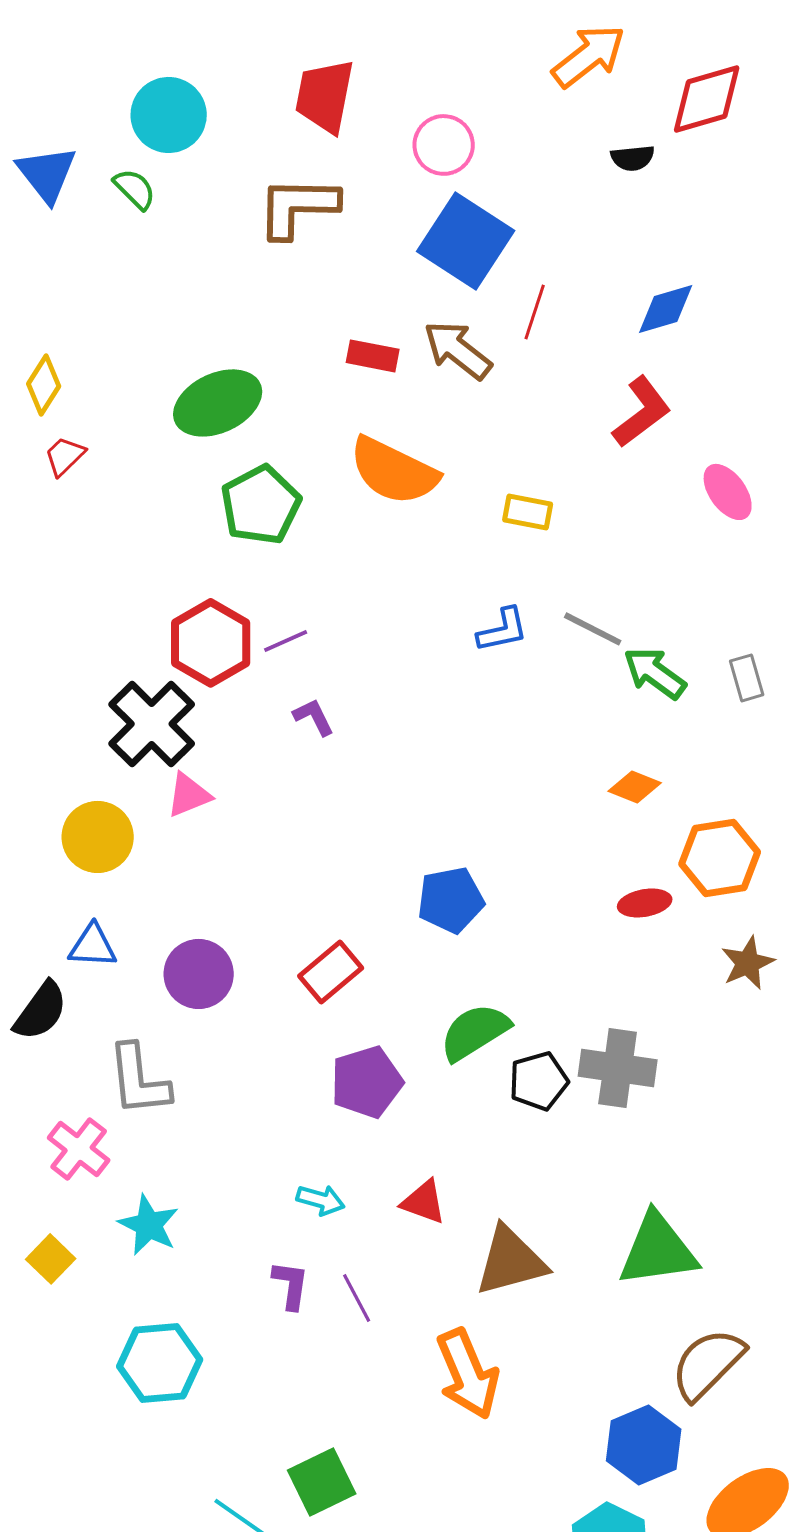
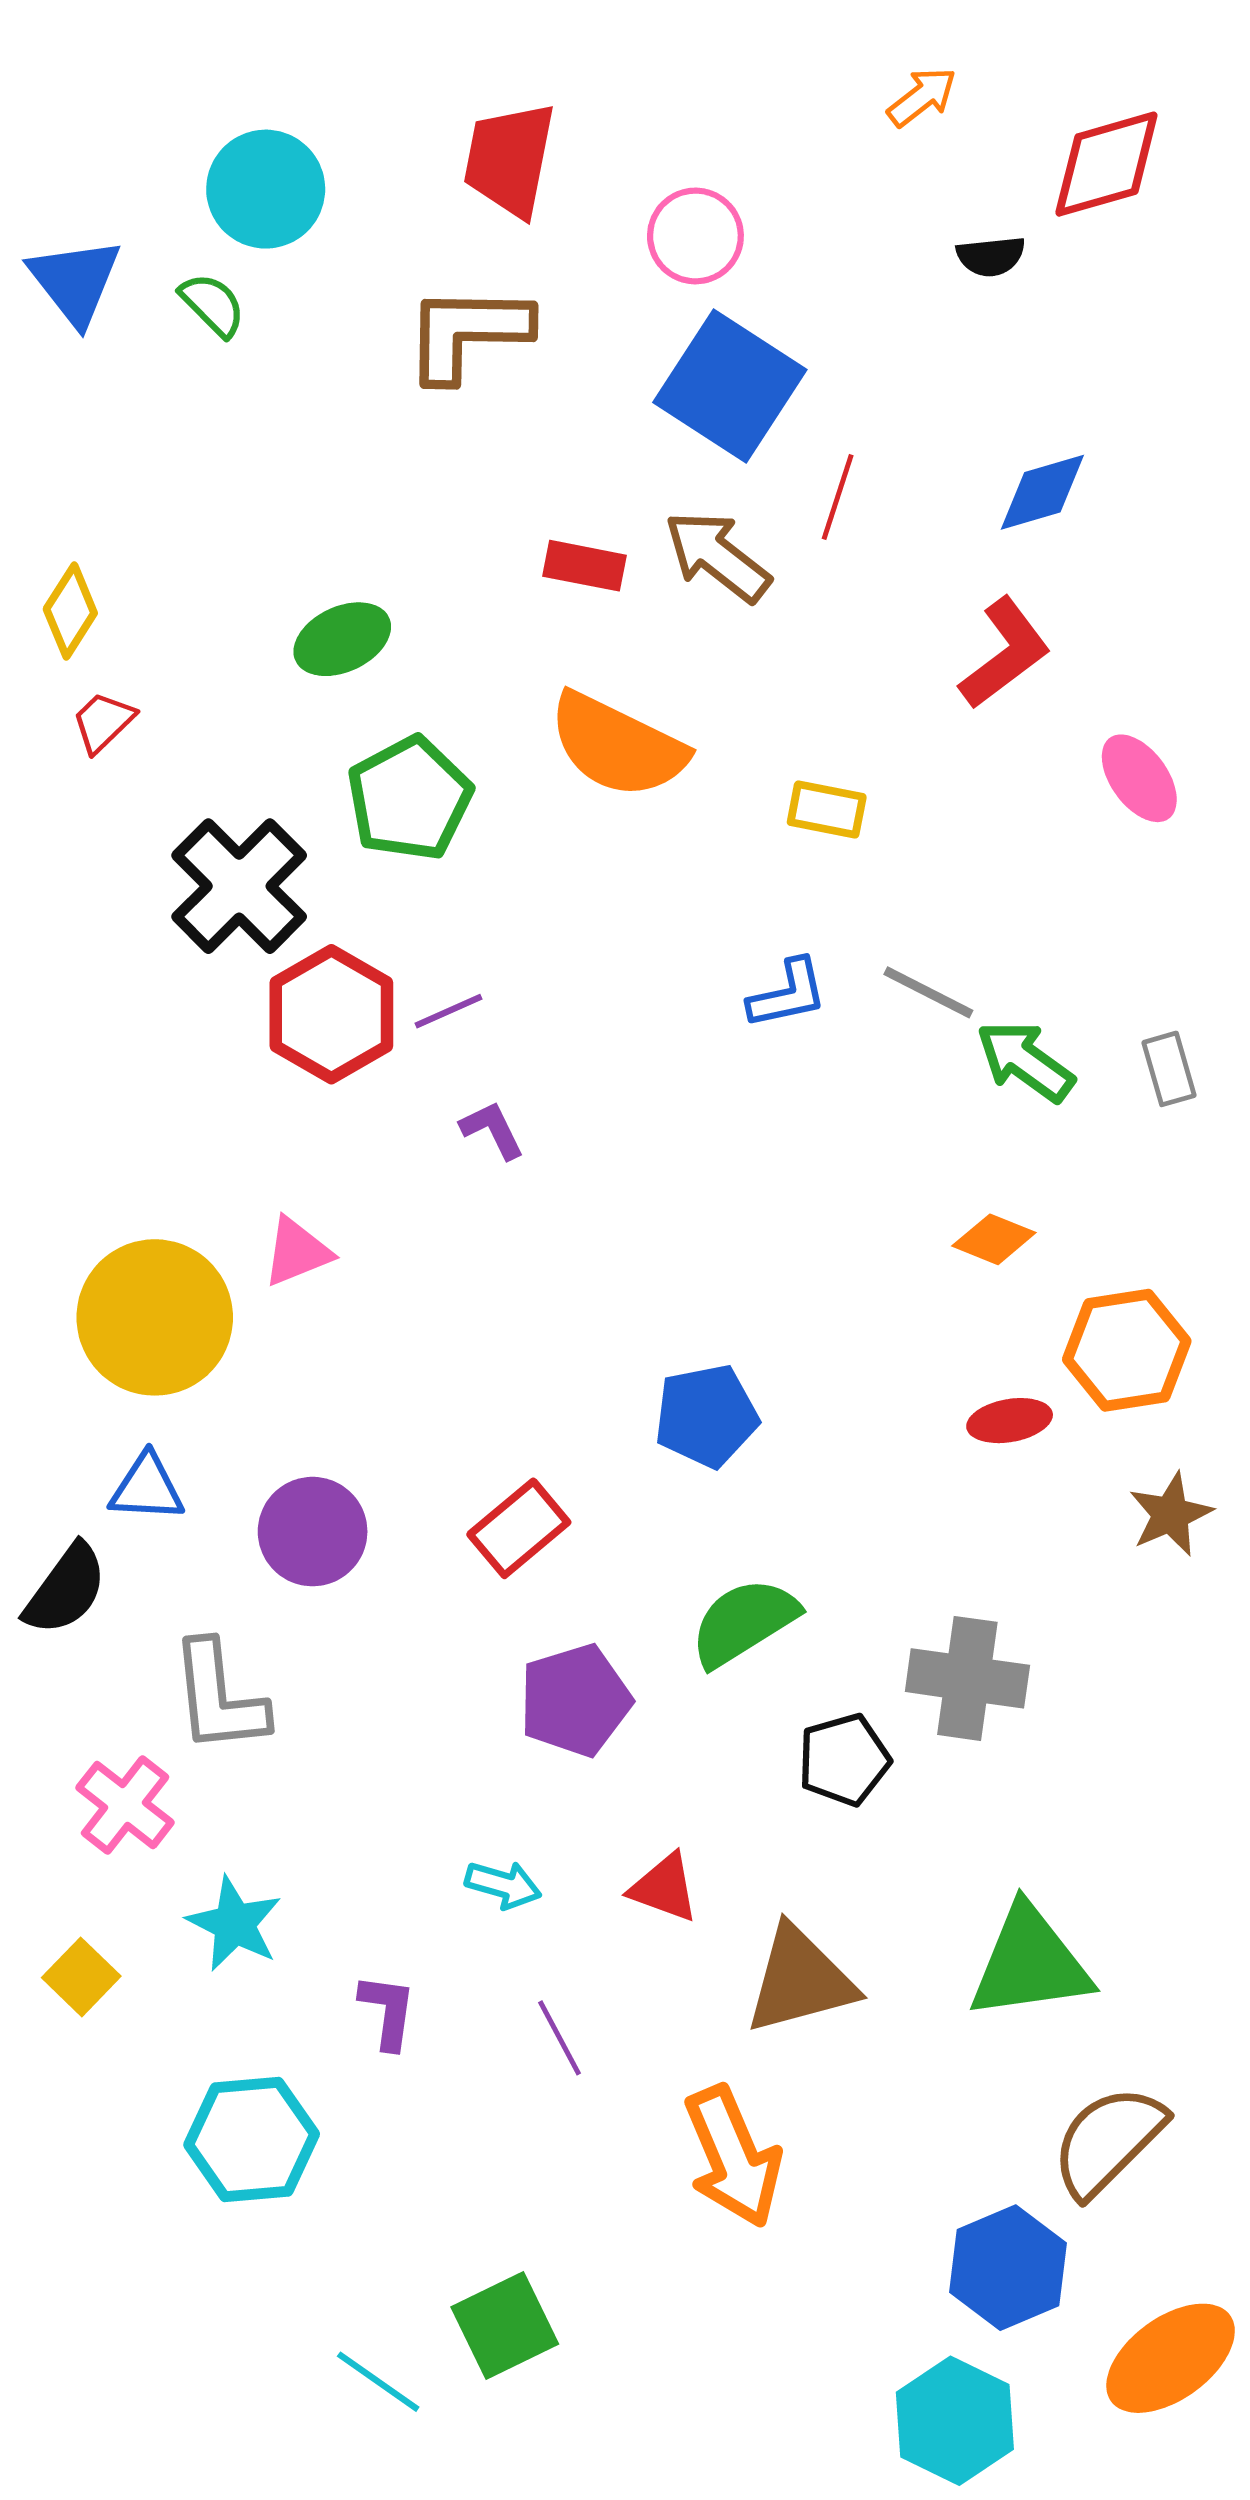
orange arrow: (589, 56) -> (922, 97), size x0.6
green ellipse: (218, 403) -> (342, 639), size x0.7
black cross: (152, 724) -> (239, 886), moved
yellow circle: (98, 837) -> (155, 1317), size x1.4
black pentagon: (539, 1081) -> (844, 1760), moved
purple L-shape: (291, 1285) -> (388, 2011), moved

